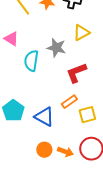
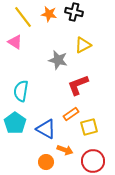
pink triangle: (11, 39) -> (15, 42), moved
cyan semicircle: (31, 61) -> (21, 91), moved
orange arrow: (65, 152) -> (65, 150), moved

